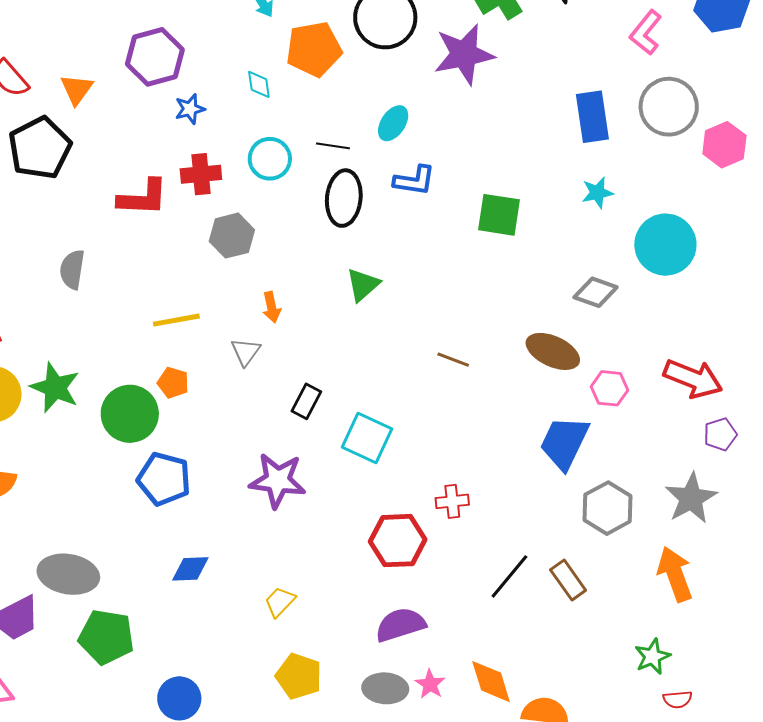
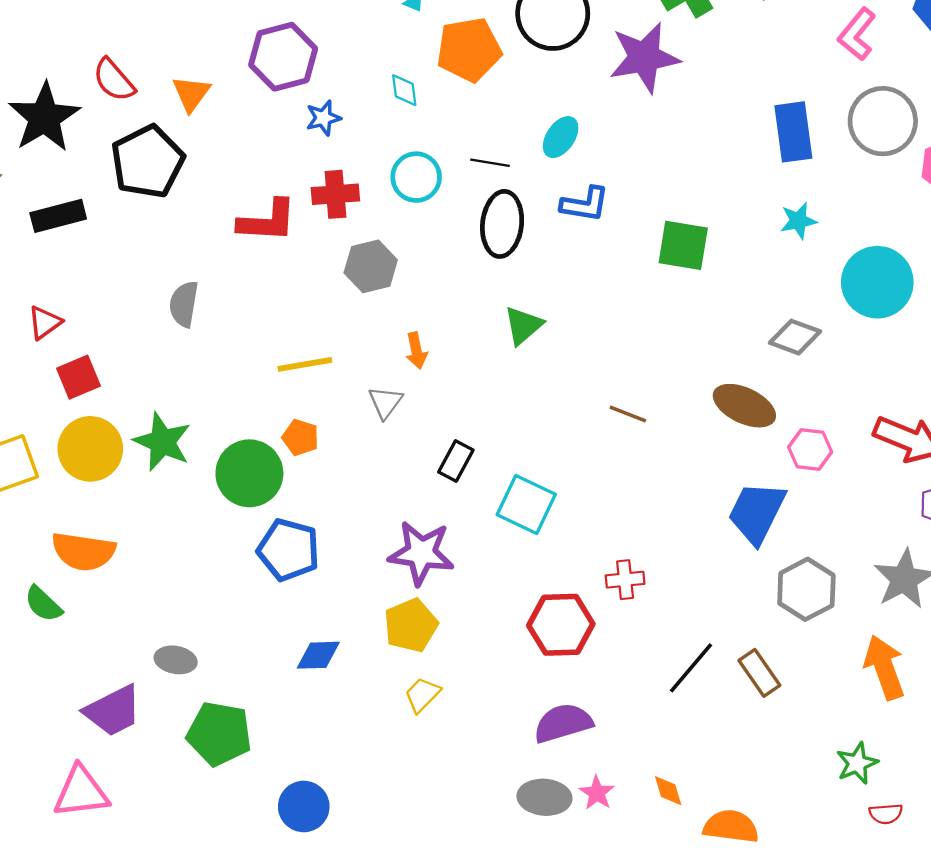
gray ellipse: (68, 574) -> (176, 660), size x0.6
yellow pentagon: (299, 676) -> (411, 625), moved, turned 30
orange diamond: (491, 682) -> (668, 791), size x0.6

